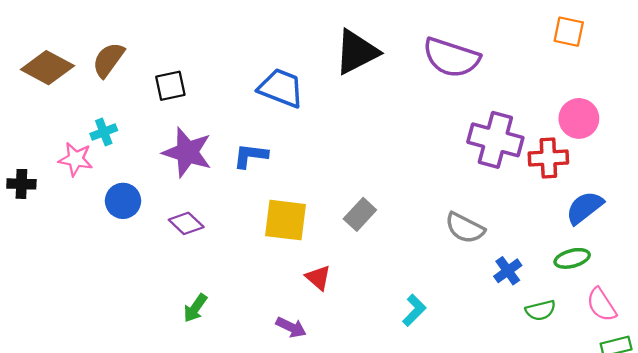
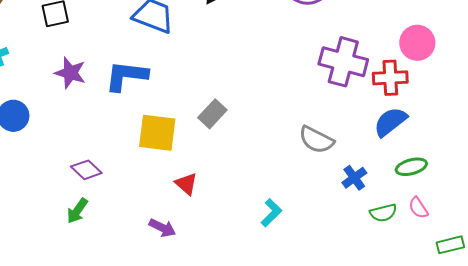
purple star: (187, 152) -> (70, 73), size x0.7
blue L-shape: (251, 156) -> (126, 76), size x1.4
blue semicircle: (585, 208) -> (390, 122), moved
gray rectangle: (360, 214) -> (212, 114), moved
purple diamond: (186, 223) -> (86, 170), moved
pink semicircle: (601, 305) -> (418, 208), moved, size x0.7

